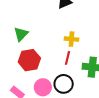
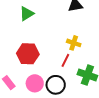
green triangle: (21, 34) -> (27, 14), moved

